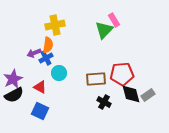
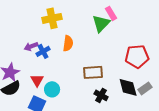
orange semicircle: (48, 45) -> (68, 43), moved
cyan circle: (59, 73) -> (52, 89), moved
red pentagon: (122, 74) -> (137, 56), moved
red triangle: (40, 87) -> (37, 80), turned 32

